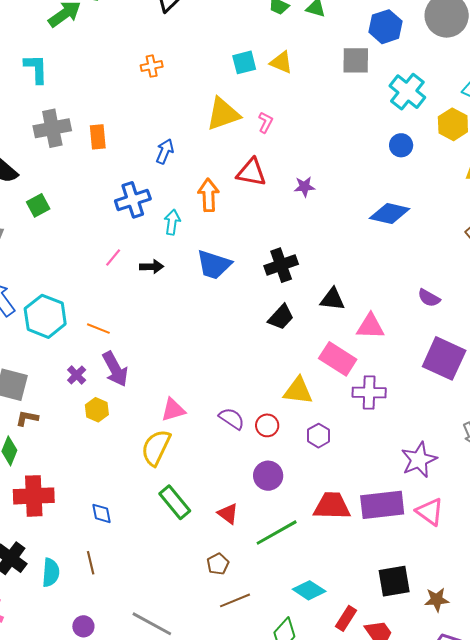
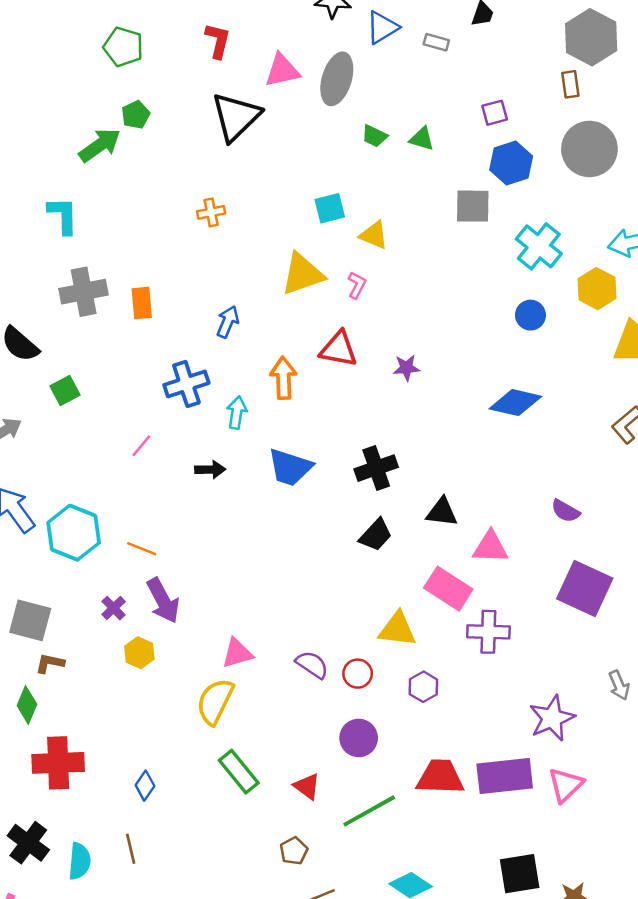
yellow triangle: (281, 62) -> (374, 235), moved
pink line: (113, 258) -> (141, 446), moved
pink triangle: (430, 512) -> (566, 785), turned 40
blue diamond: (102, 513) -> (145, 786), turned 45

